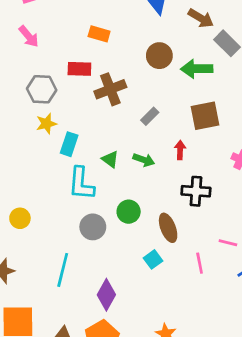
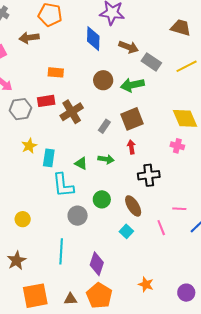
gray hexagon: (42, 89) -> (20, 109), moved
brown square: (205, 116) -> (132, 119), moved

